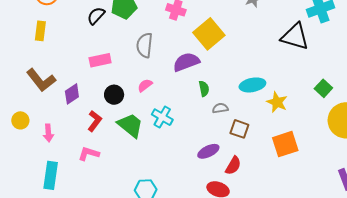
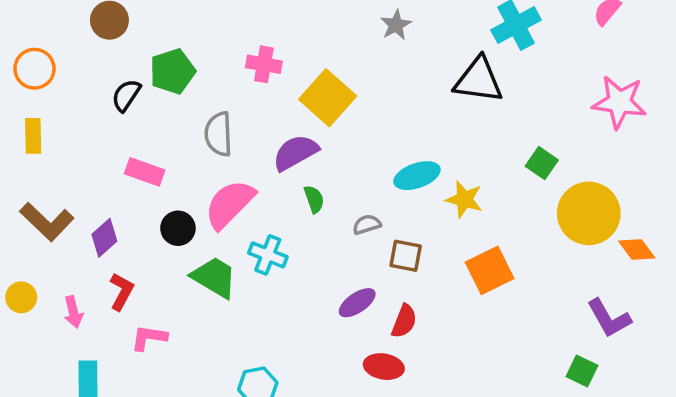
pink rectangle: (100, 60) -> (145, 172), turned 40
pink semicircle: (145, 85) -> (230, 204), size x2.0
green semicircle: (204, 89) -> (314, 199), moved
red L-shape: (95, 121) -> (122, 292), moved

